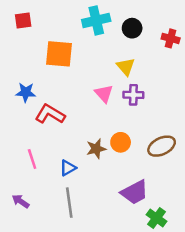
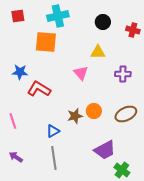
cyan cross: (96, 20) -> (58, 16), moved
yellow triangle: (126, 67) -> (98, 52), turned -49
purple cross: (133, 95) -> (123, 74), moved
pink line: (32, 159) -> (13, 121), moved

